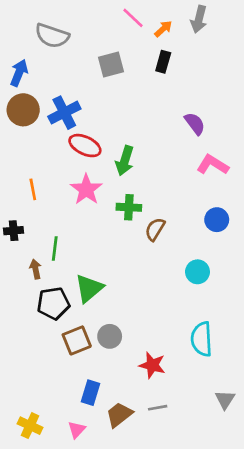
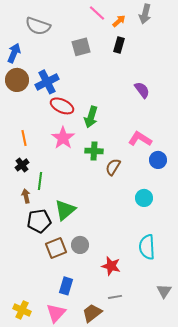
pink L-shape: (213, 165) -> (140, 139), moved
black cross: (14, 231) -> (22, 165), moved, turned -32
brown trapezoid: (119, 415) -> (92, 313), moved
pink triangle: (77, 430) -> (56, 313), size x1.5

